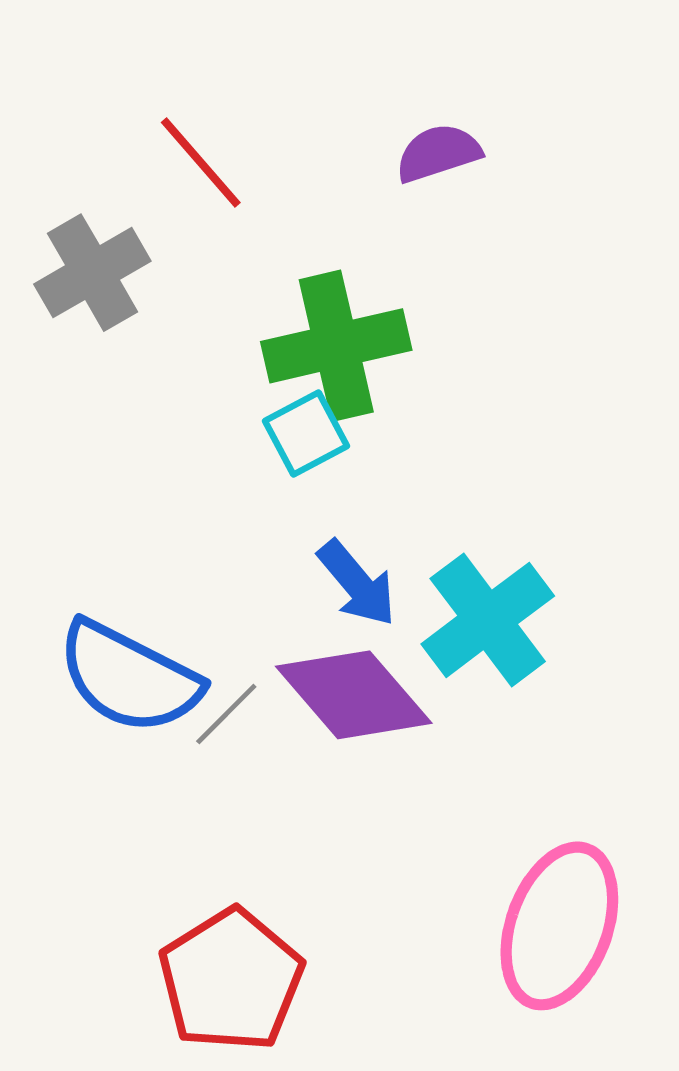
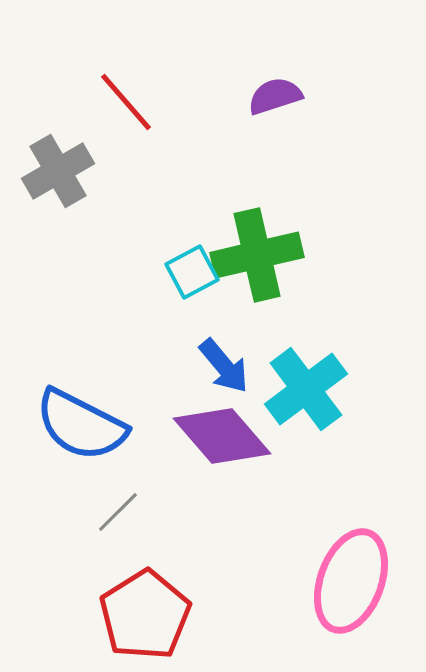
green cross: (336, 346) -> (257, 255), moved
gray line: (226, 714) -> (118, 512), moved

